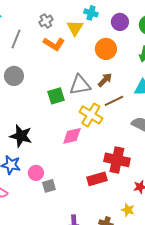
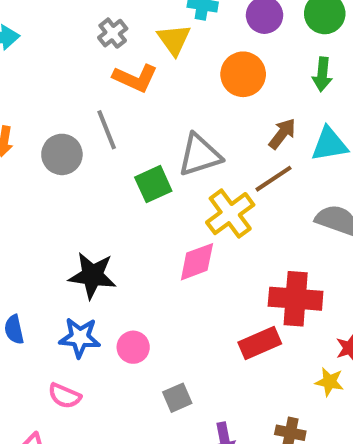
gray line: (16, 39) -> (107, 130), moved, turned -36
brown arrow: (105, 80) -> (282, 134), moved
yellow cross: (91, 115) -> (230, 214), turned 30
gray square: (49, 186) -> (177, 398), moved
yellow star: (128, 210) -> (329, 382), moved

